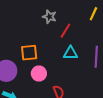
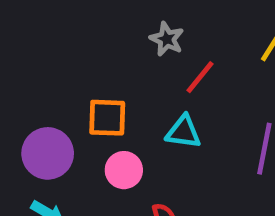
cyan triangle: (70, 53) -> (183, 132), moved

